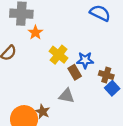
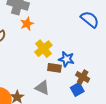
brown rectangle: (75, 72) -> (54, 68), turned -64
blue square: (112, 88) -> (77, 89), moved

